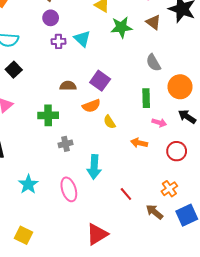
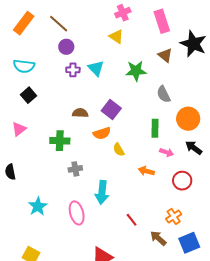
green star: (121, 27) -> (136, 71), moved

